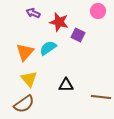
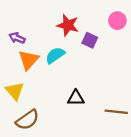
pink circle: (98, 11) -> (117, 21), moved
purple arrow: (33, 13) -> (17, 38), moved
yellow triangle: (29, 79) -> (15, 91), moved

